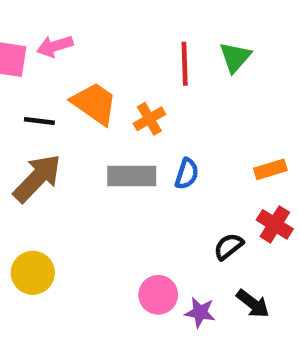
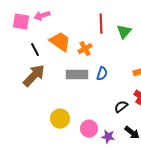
green triangle: (235, 57) -> (124, 32), moved
black line: (39, 121) -> (35, 50), turned 56
yellow circle: (33, 273) -> (60, 119), moved

